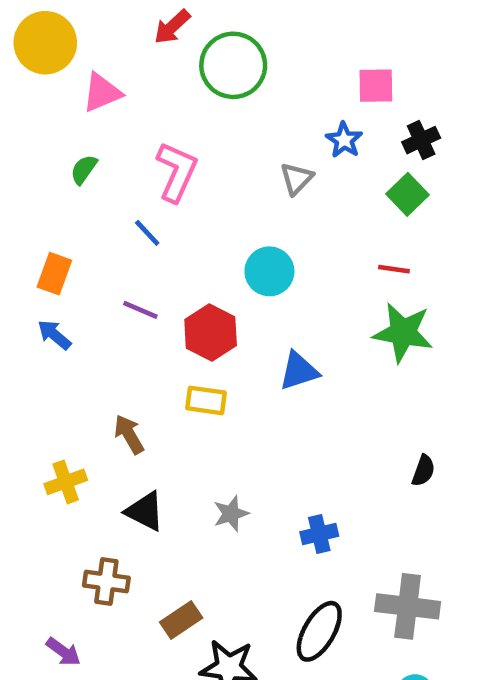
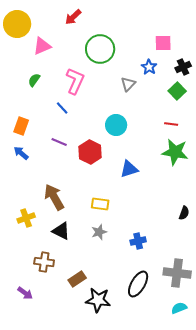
green circle: (233, 65) -> (100, 49), moved
yellow rectangle: (206, 400) -> (100, 204), moved
brown arrow: (129, 434) -> (54, 197), size x1.5

